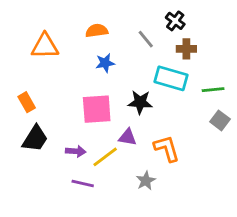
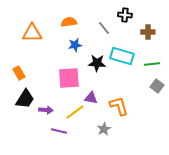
black cross: (175, 21) -> (125, 15), turned -32
brown cross: (186, 49) -> (148, 32), moved
black star: (140, 102) -> (97, 63), moved
purple arrow: (76, 151) -> (46, 110), moved

